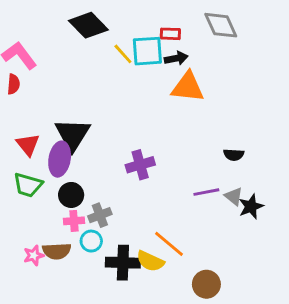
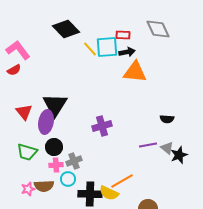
red semicircle: (14, 84) -> (14, 70), turned 56
green trapezoid: (28, 185) -> (27, 152), moved
orange line: (169, 244) -> (122, 181), turned -70

